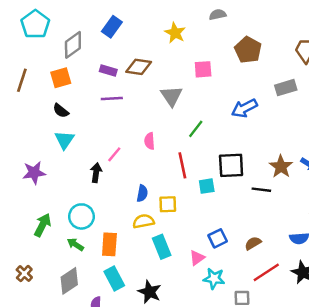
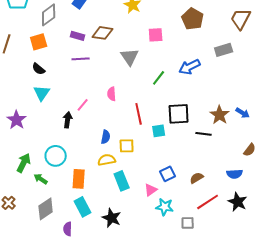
green line: (196, 129) -> (159, 78), moved
purple star: (34, 173) -> (17, 120), turned -30
green arrow: (75, 244) -> (41, 179), moved

